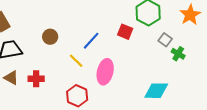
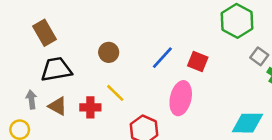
red square: (125, 32) -> (198, 62), moved
yellow line: (76, 61) -> (115, 93), moved

